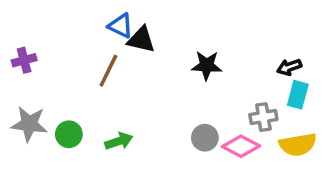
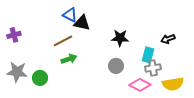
brown line: (108, 71) -> (63, 41), turned 36
cyan rectangle: (298, 95) -> (148, 55), moved
gray circle: (205, 138) -> (116, 66), moved
green arrow: (119, 141) -> (69, 59), moved

